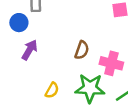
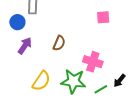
brown semicircle: (82, 50) -> (59, 43), moved
yellow semicircle: (52, 90) -> (41, 81), size x1.5

